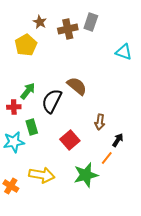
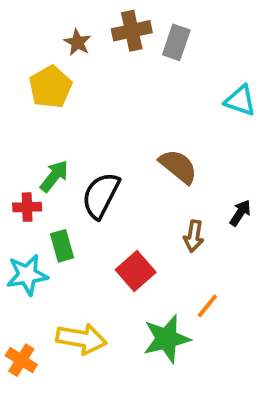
brown cross: (68, 29) -> (132, 31), moved
brown semicircle: (77, 86) -> (178, 166), moved
black arrow: (118, 140) -> (240, 213), moved

